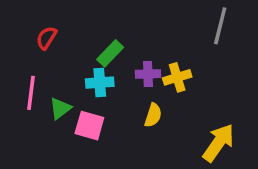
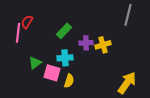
cyan cross: (100, 83) -> (65, 58), moved
pink line: (31, 93) -> (18, 33), moved
yellow semicircle: (153, 115) -> (69, 81), moved

